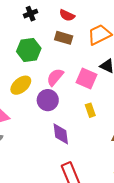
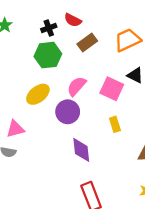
black cross: (31, 14) -> (49, 28), moved
red semicircle: (67, 15) -> (73, 20), moved
brown rectangle: (64, 38) -> (87, 42), turned -54

